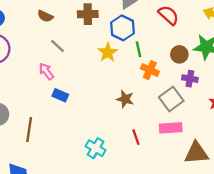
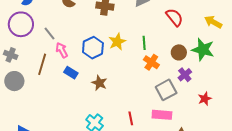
blue hexagon: (123, 28) -> (93, 48), moved
gray line: (58, 46) -> (50, 34), moved
purple cross: (190, 79) -> (185, 75), turned 32
brown star: (125, 99) -> (99, 83), moved
brown line: (29, 130) -> (42, 64), moved

